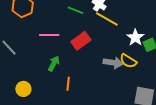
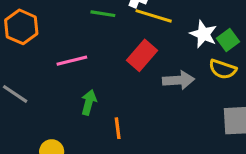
red rectangle: (81, 41) -> (142, 55), moved
yellow semicircle: (128, 61) -> (223, 69), moved

